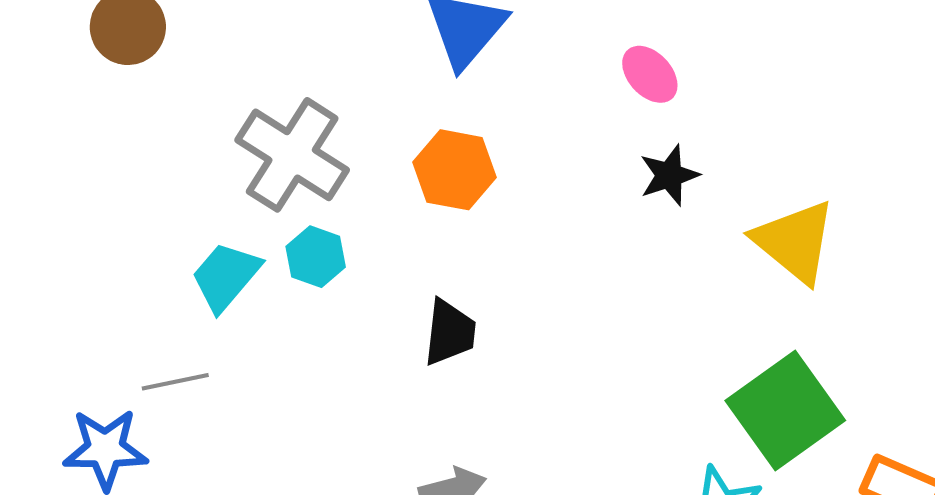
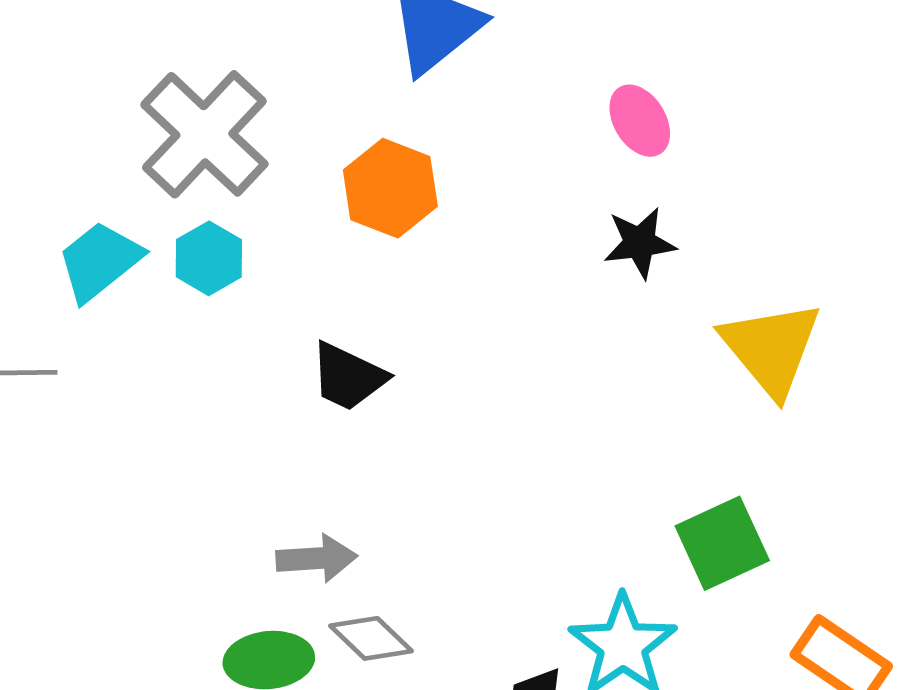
black trapezoid: (450, 332) -> (348, 377), turned 98
green square: (785, 410) -> (722, 543), size x0.7

